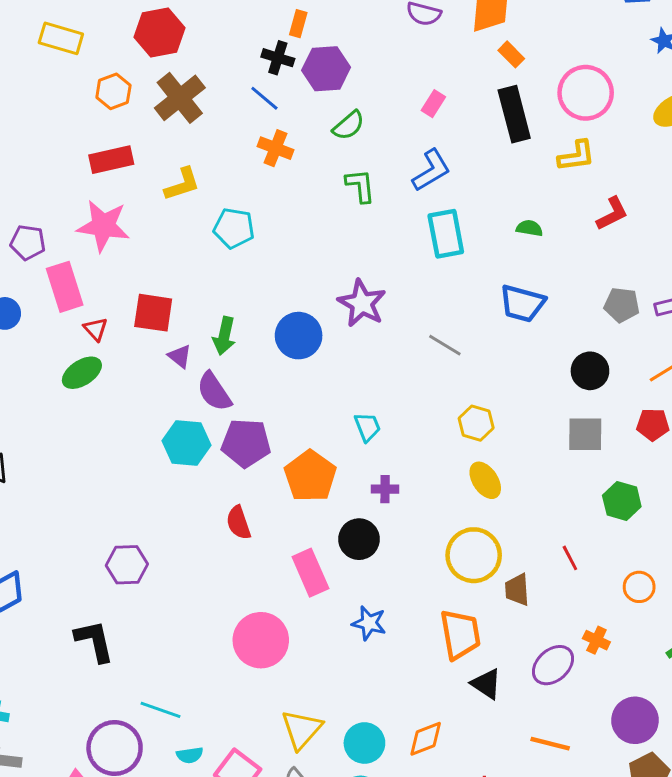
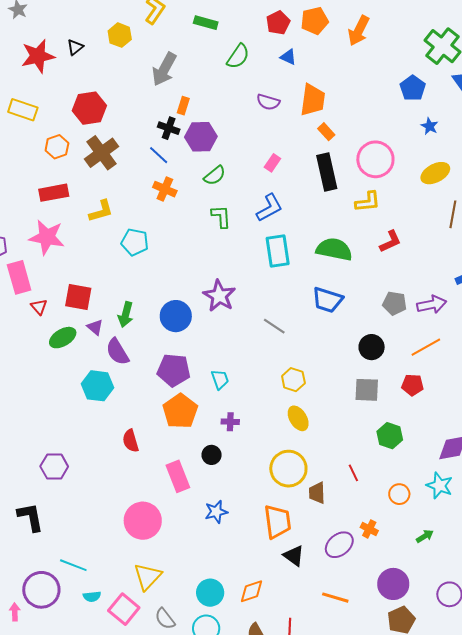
green semicircle: (529, 228) -> (334, 249), size x2.0
green ellipse: (82, 373) -> (63, 338), moved
purple pentagon: (246, 443) -> (174, 370), moved
black circle: (359, 539) -> (212, 455), size x0.7
blue star: (369, 623) -> (216, 512), turned -30
yellow triangle: (302, 729) -> (148, 577), moved

